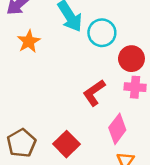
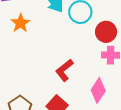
red L-shape: (94, 93) -> (64, 70), moved

